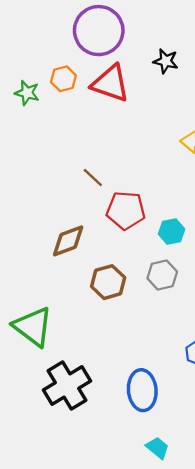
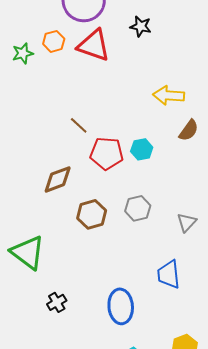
green star: (27, 93) -> (23, 53), turned -30
cyan hexagon: (172, 232) -> (142, 149), moved
black cross: (67, 385) -> (57, 302), size x0.5

